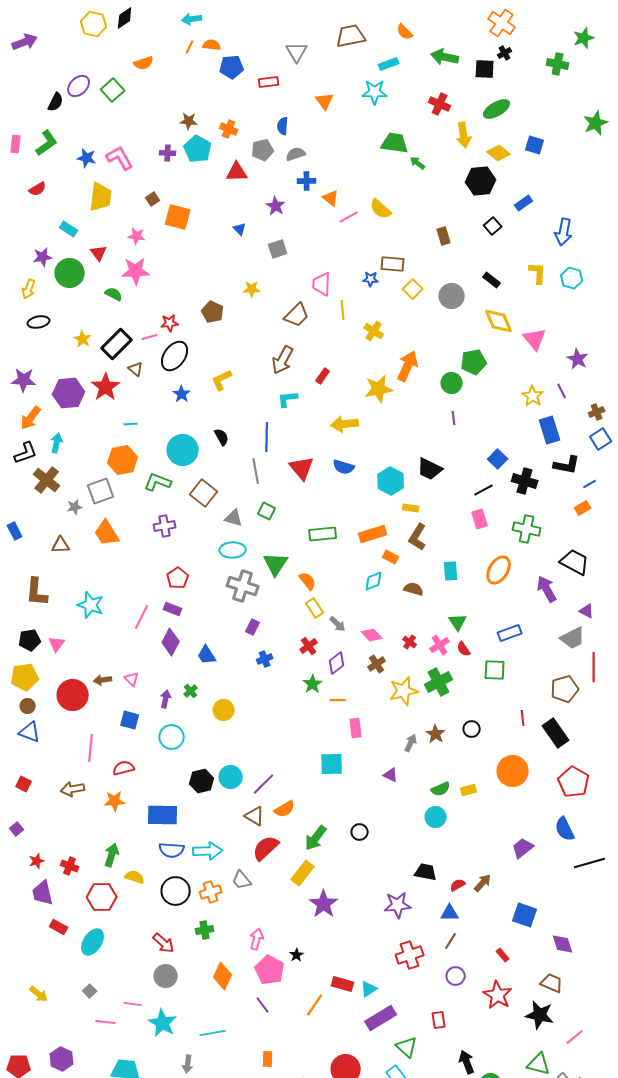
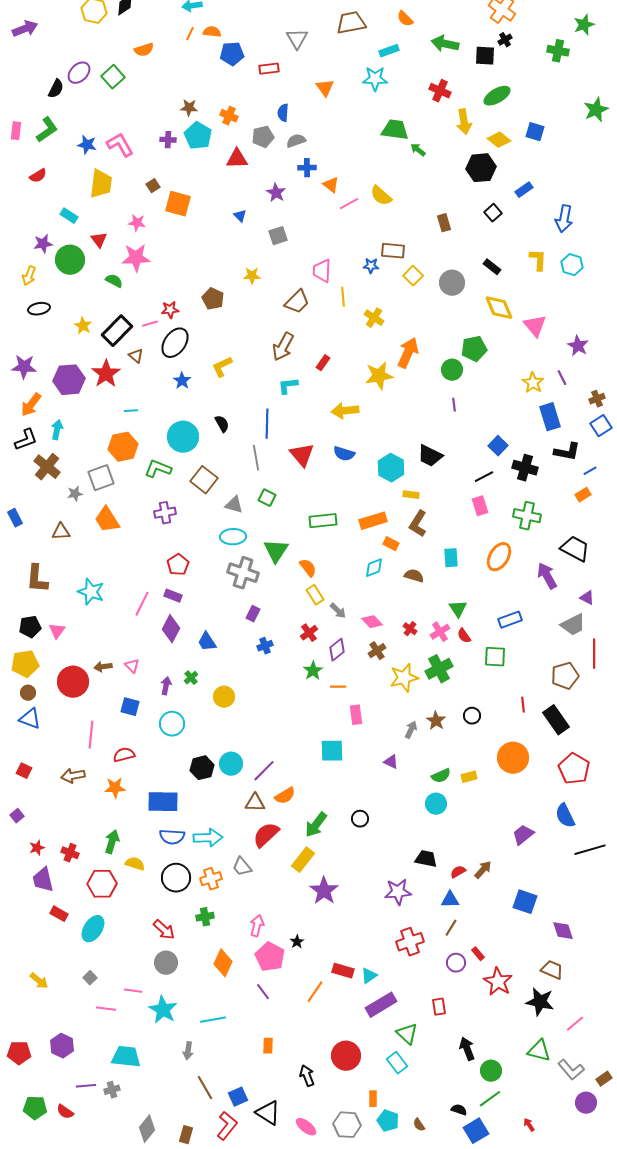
brown triangle: (255, 816) -> (255, 803), turned -30
red rectangle: (503, 955) -> (478, 954), moved

